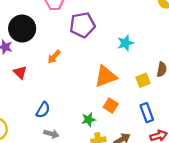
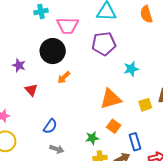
purple pentagon: (82, 25) -> (104, 44), moved
black circle: (22, 29) -> (53, 51), moved
blue rectangle: (147, 113) -> (135, 142), moved

